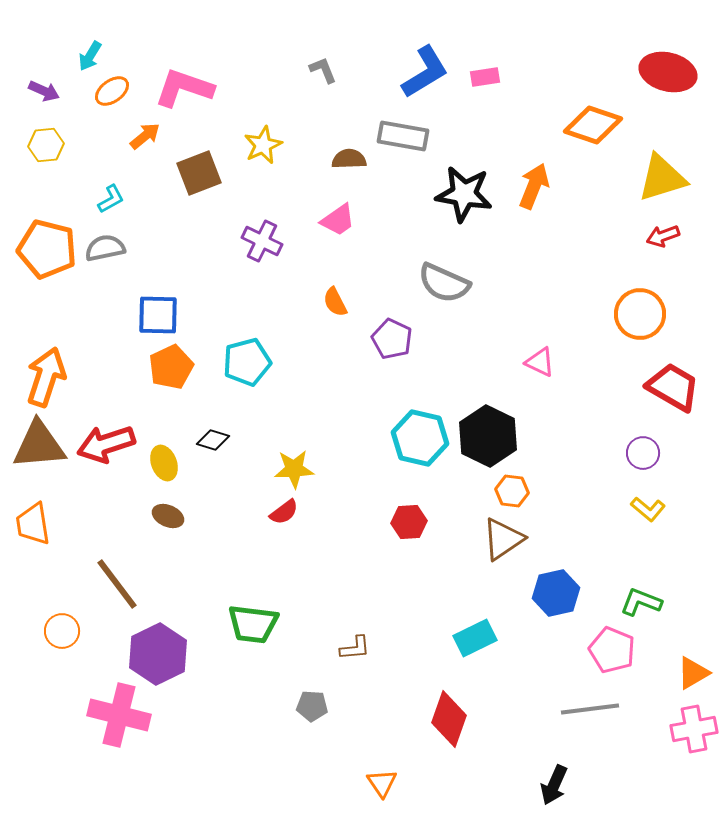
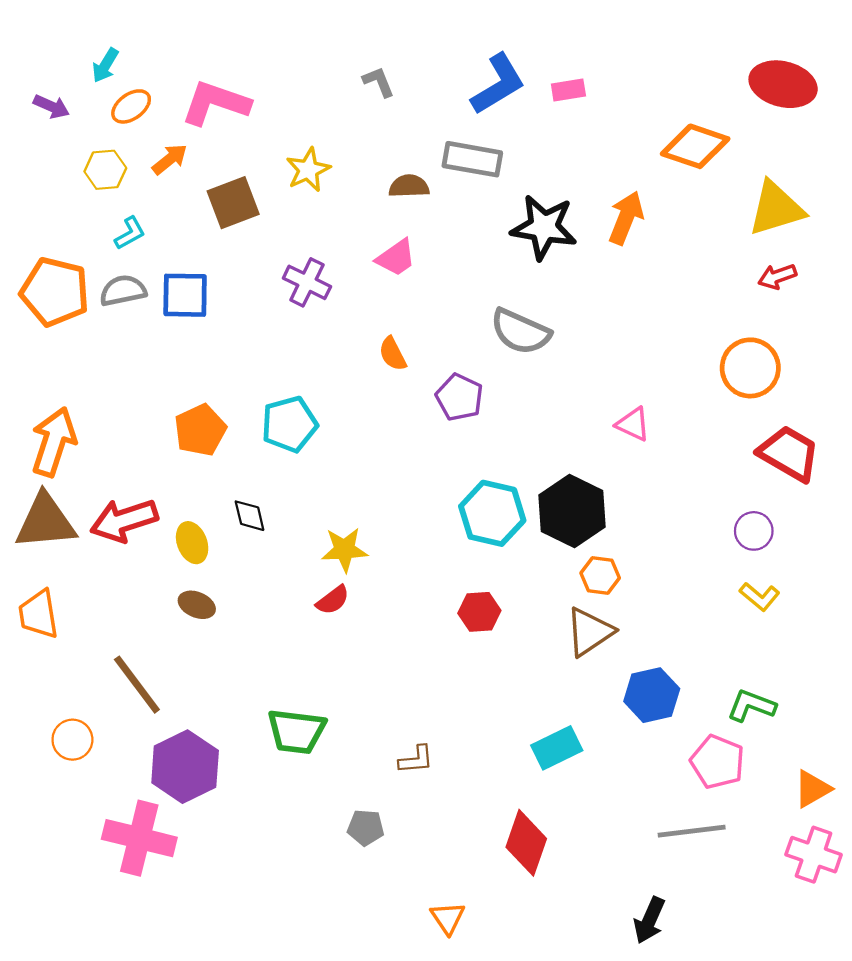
yellow hexagon: (46, 145) -> (105, 170), moved
blue square: (158, 315) -> (185, 295), moved
black diamond: (213, 440) -> (250, 516), turned 60
pink cross: (694, 729) -> (814, 855), turned 30

